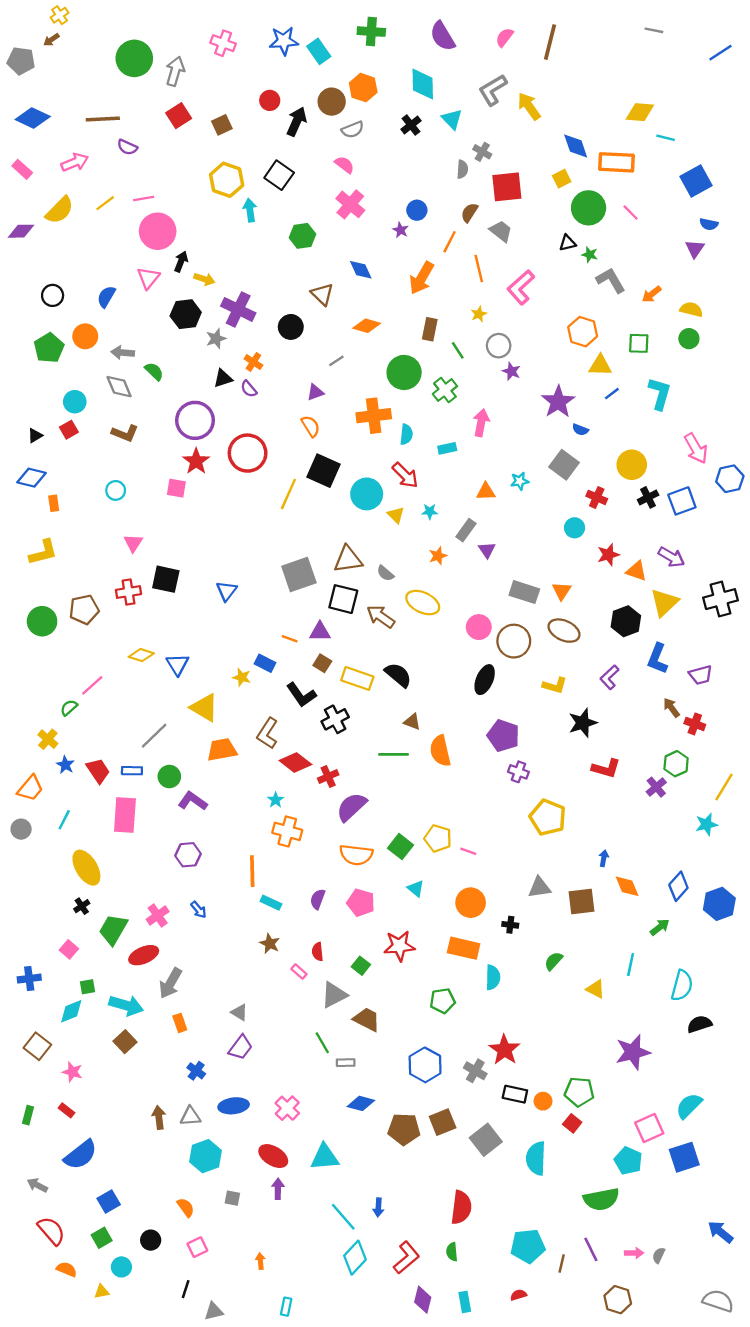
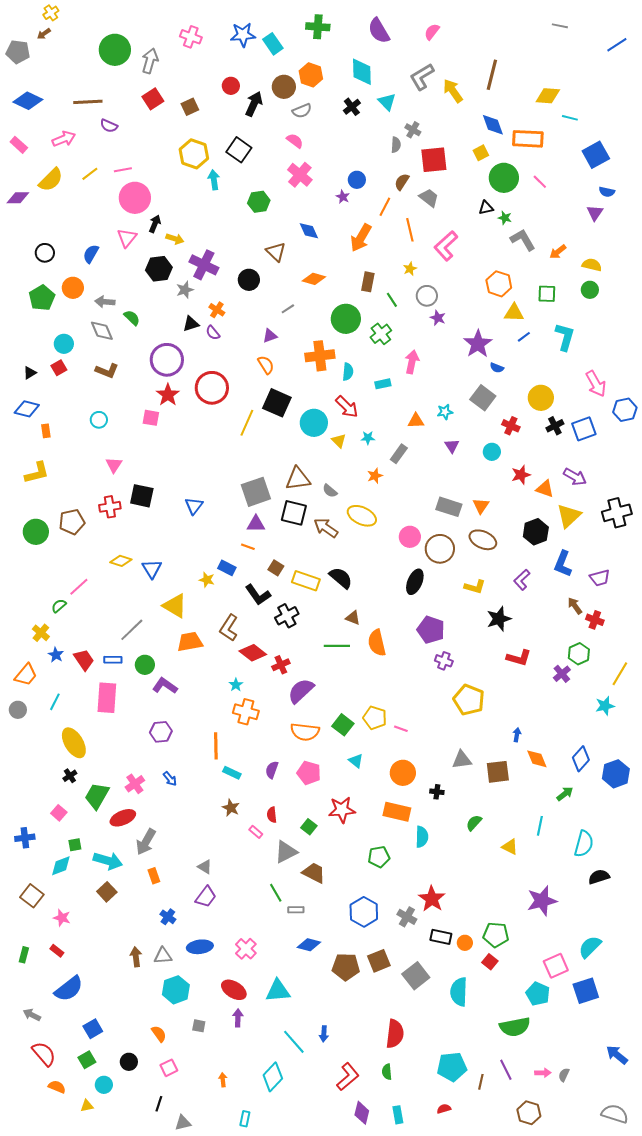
brown line: (550, 42) -> (492, 75), moved
purple triangle: (487, 550) -> (452, 446), moved
purple triangle: (320, 632) -> (256, 524), moved
cyan diamond: (355, 1258) -> (273, 1077), moved

